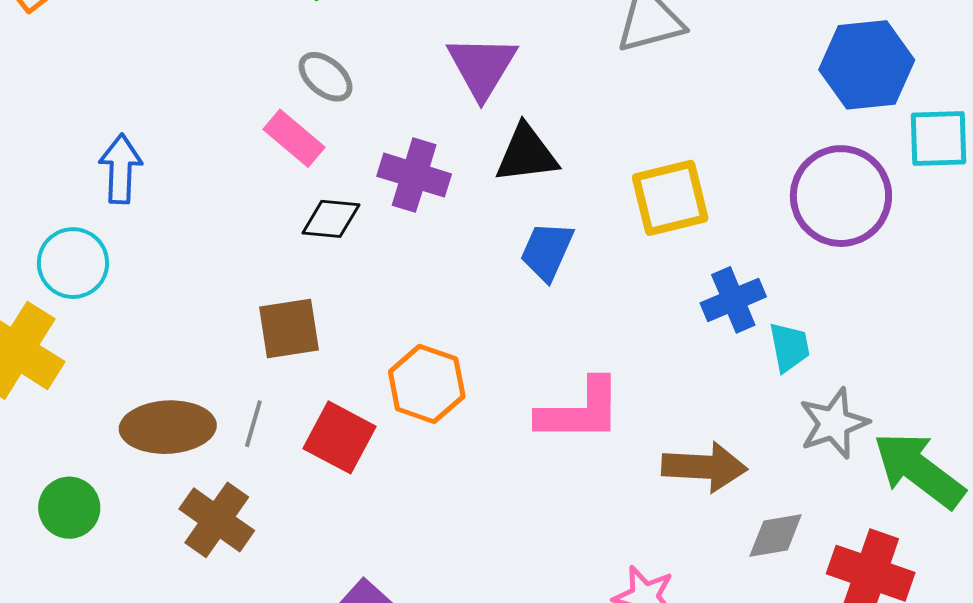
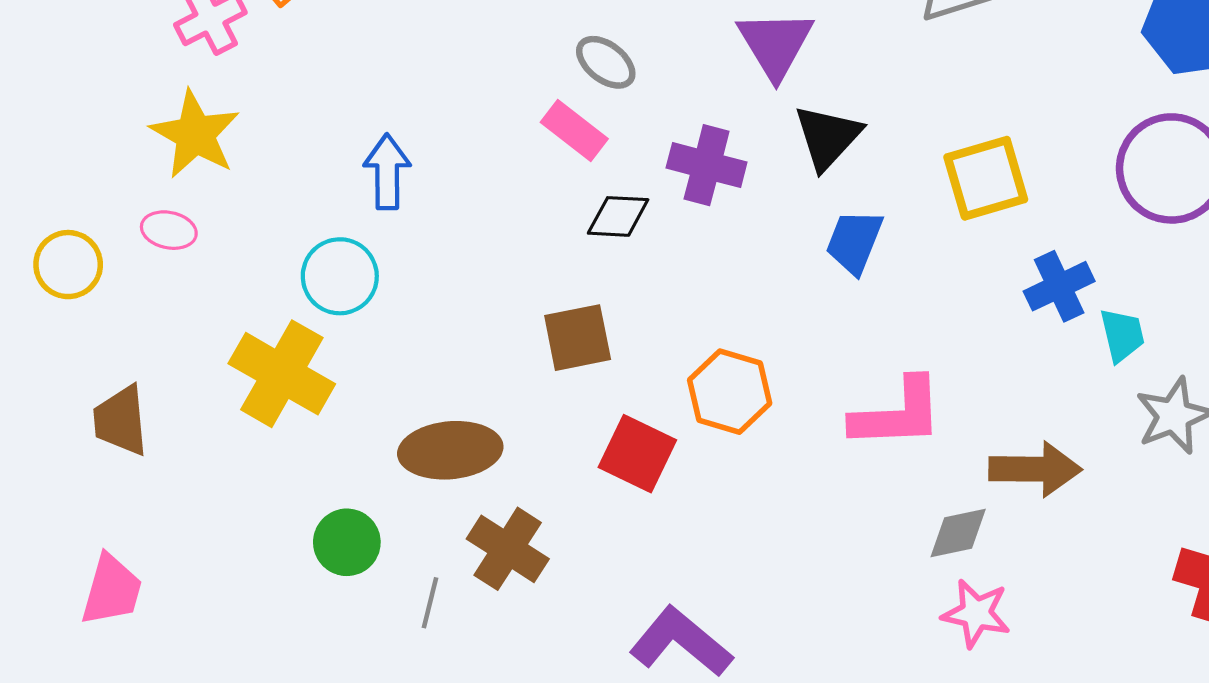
black triangle: (526, 154) -> (828, 137), turned -38
gray line: (253, 424) -> (430, 603), moved
gray diamond: (776, 536) -> (958, 533), moved

